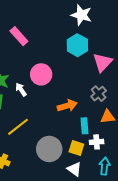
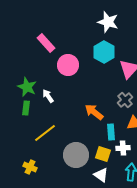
pink circle: (41, 74) -> (68, 65), moved
orange arrow: (67, 106) -> (94, 112), turned -126

